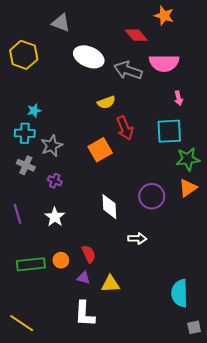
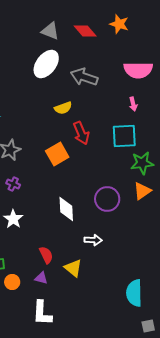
gray triangle: (61, 23) -> (50, 31), moved
red diamond: (136, 35) -> (85, 31), moved
white ellipse: (89, 57) -> (46, 64), turned -76
pink semicircle: (164, 63) -> (138, 70), moved
orange circle: (61, 260) -> (12, 282), moved
yellow triangle: (110, 284) -> (73, 268), moved, turned 42

